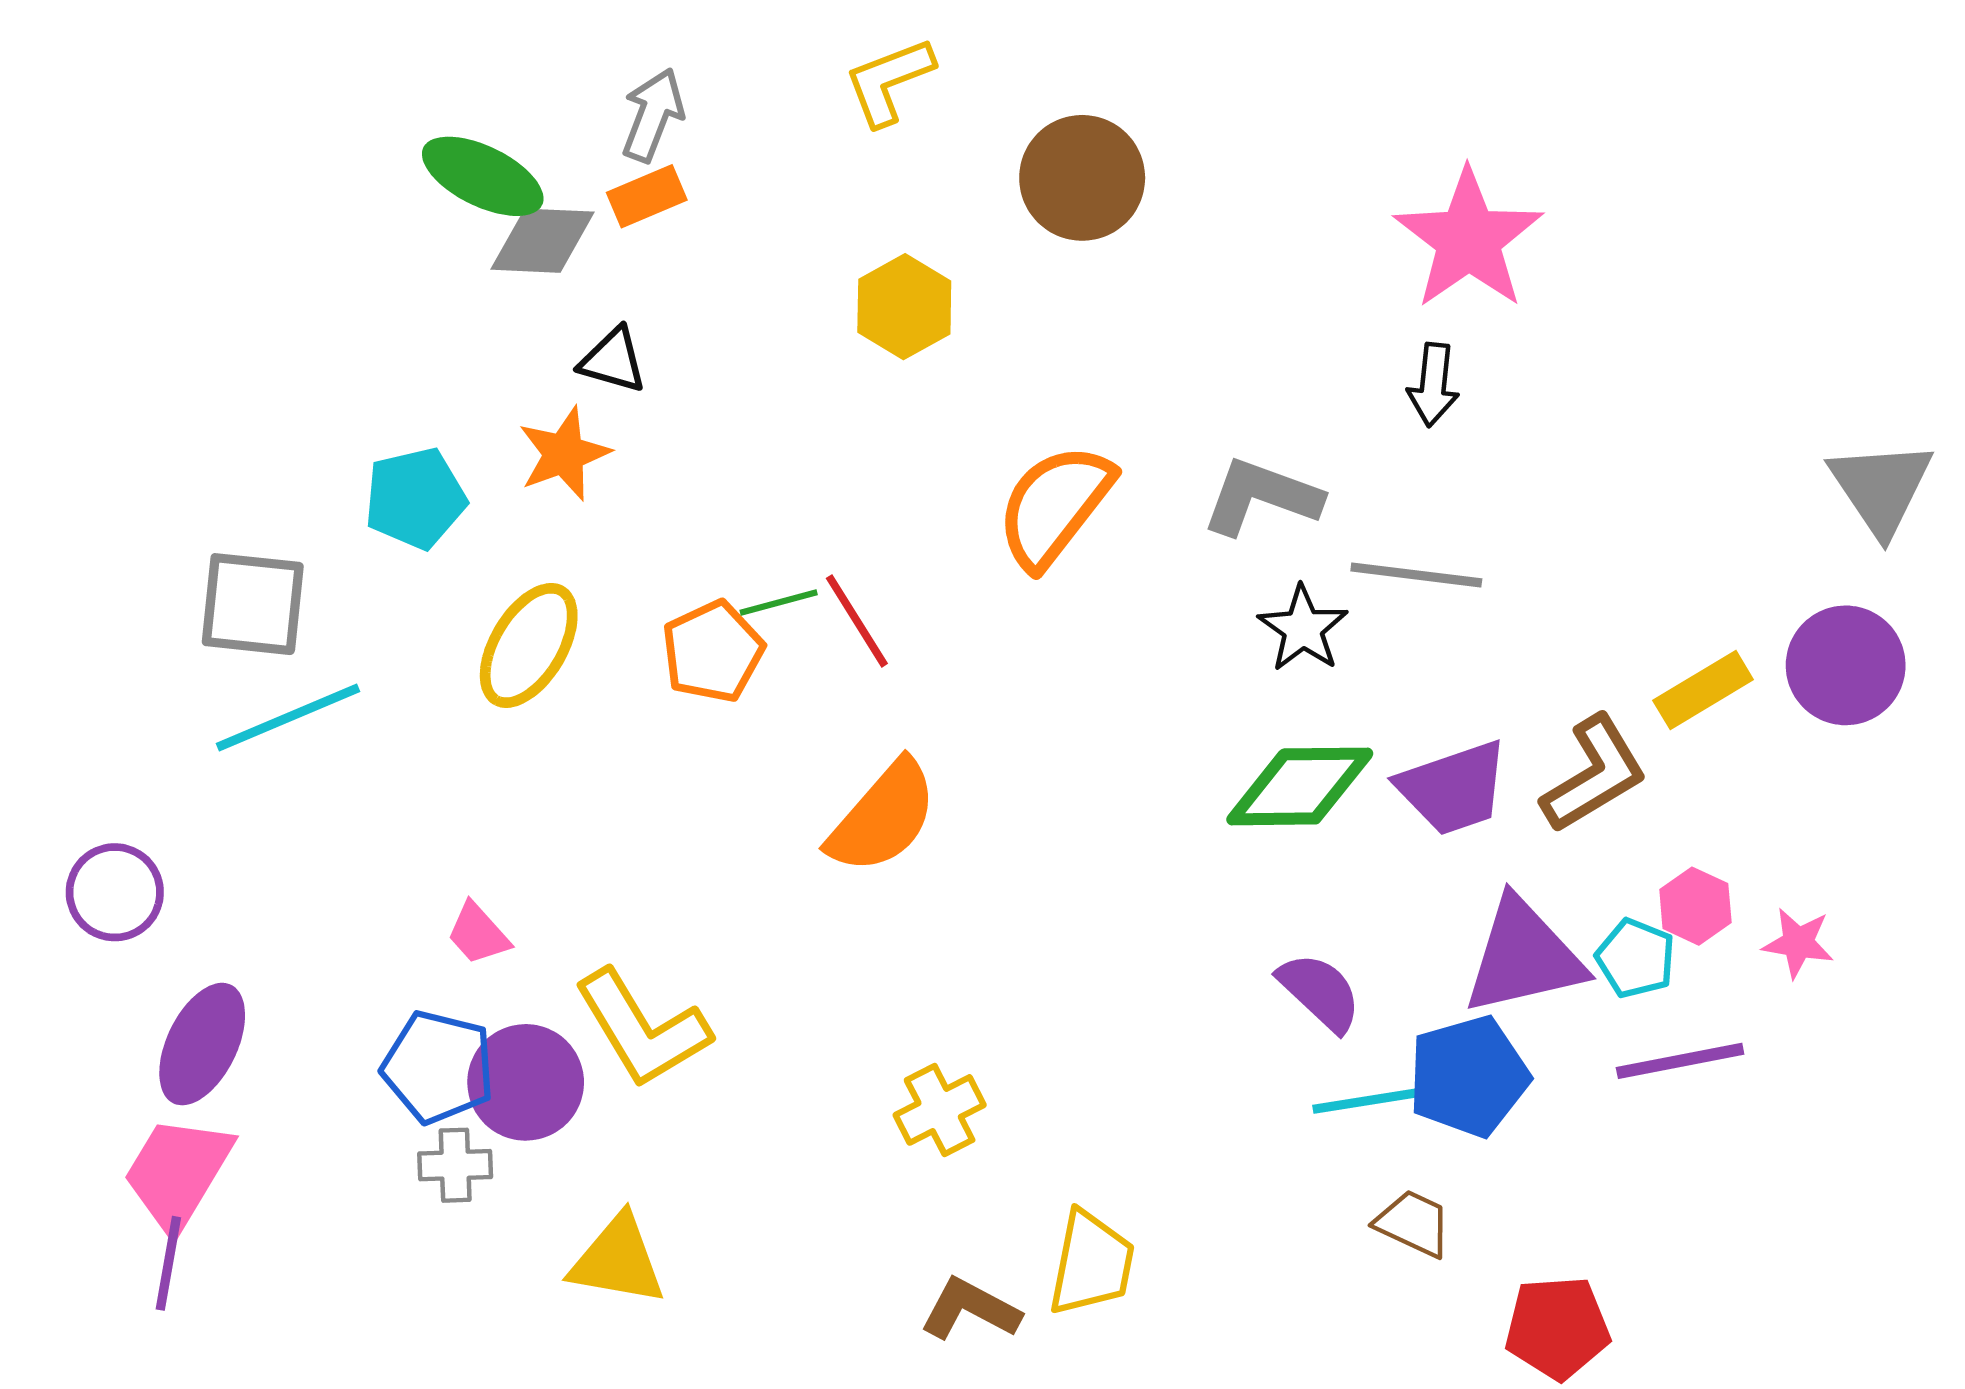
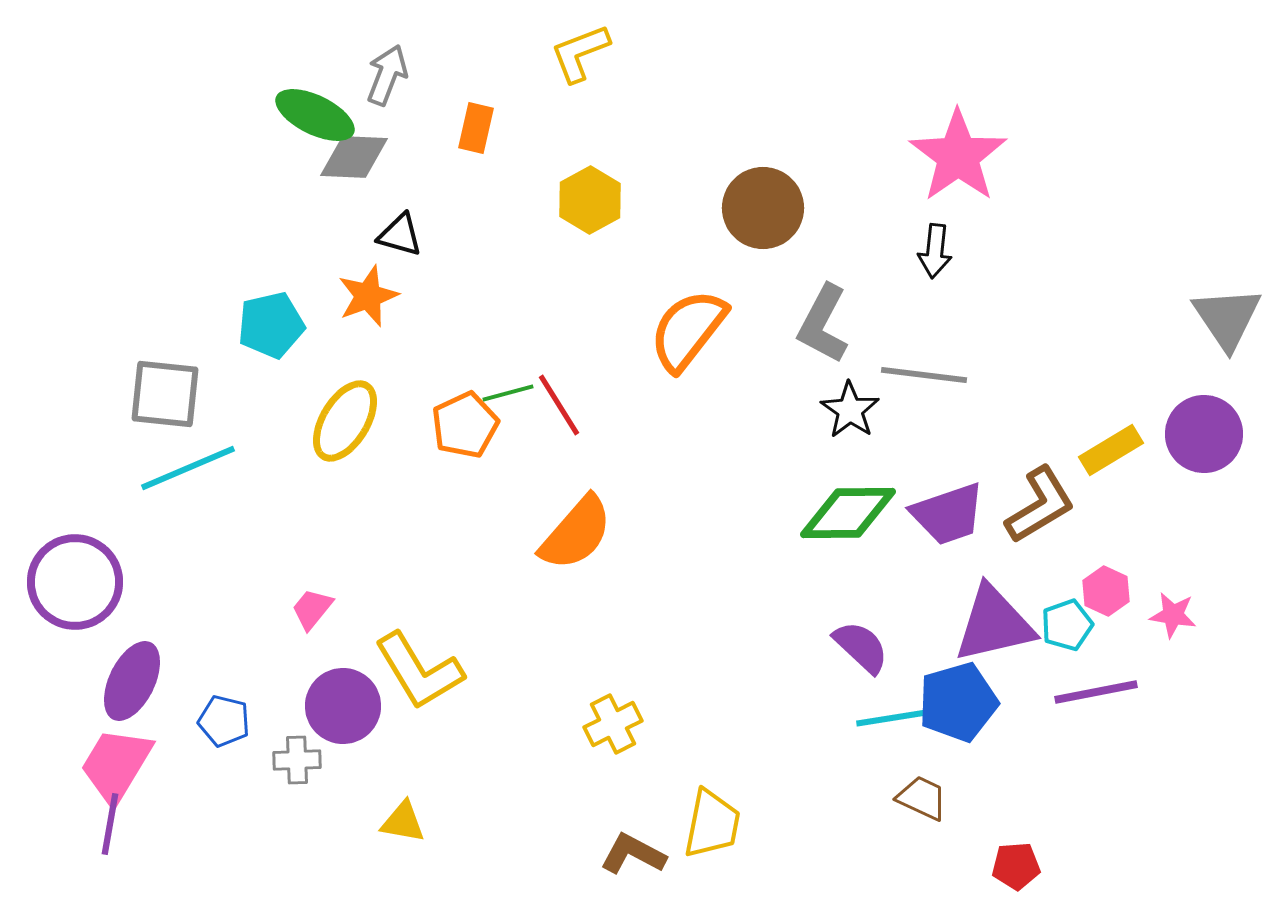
gray arrow: (653, 115) -> (387, 75), moved
brown circle: (1082, 178) -> (763, 208), moved
orange rectangle: (647, 196) -> (476, 128), moved, turned -54
gray L-shape: (1262, 497) -> (823, 324), turned -82
purple circle: (115, 892) -> (75, 582), size x1.5
pink trapezoid: (478, 934) -> (312, 609), turned 81
cyan pentagon: (1636, 958) -> (1067, 625), turned 30
blue pentagon: (438, 1067) -> (224, 721), moved, size x0.7
yellow triangle: (618, 1260) -> (403, 822), size x0.7
red pentagon: (1557, 1328) -> (1016, 866), size x0.7

